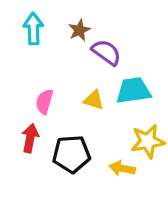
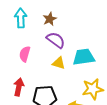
purple semicircle: (106, 52) -> (56, 40), moved
pink semicircle: (44, 102) -> (25, 54), moved

